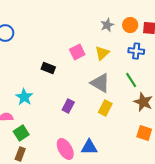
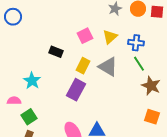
blue cross: (136, 51) -> (136, 43), moved
purple rectangle: (68, 106) -> (76, 90), size x1.5
yellow rectangle: (105, 108) -> (83, 66), moved

